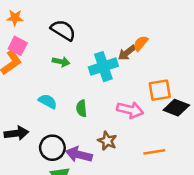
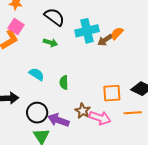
cyan cross: (103, 67) -> (87, 31), moved
orange square: (160, 90) -> (112, 93), moved
pink arrow: (130, 110) -> (100, 118), moved
orange line: (154, 152) -> (133, 113), moved

